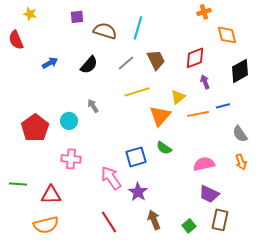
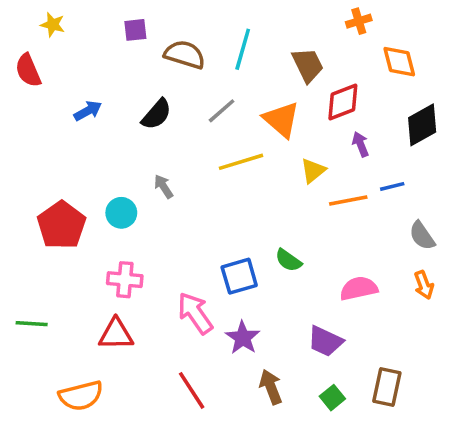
brown trapezoid: (156, 60) -> (308, 65), moved
orange triangle: (160, 116) -> (281, 120), moved, turned -30
purple trapezoid: (209, 194) -> (325, 341), moved
red triangle: (51, 195) -> (116, 334), moved

